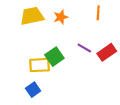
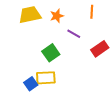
purple line: (84, 48) -> (74, 34), moved
yellow rectangle: (39, 65) -> (46, 78), moved

